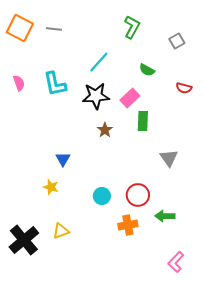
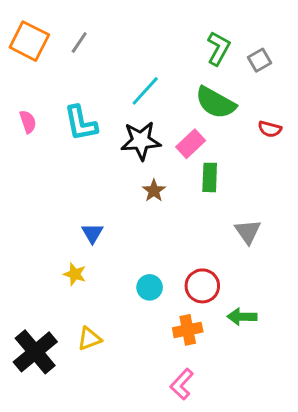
green L-shape: (132, 27) -> (218, 48), moved
gray line: (54, 29) -> (79, 43), turned -63
green semicircle: (147, 70) -> (216, 103), size x1.8
pink L-shape: (176, 262) -> (182, 384), moved

